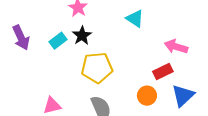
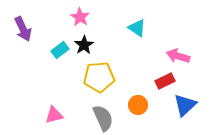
purple arrow: (21, 38) -> (23, 29), moved
orange circle: (147, 96) -> (138, 105), moved

